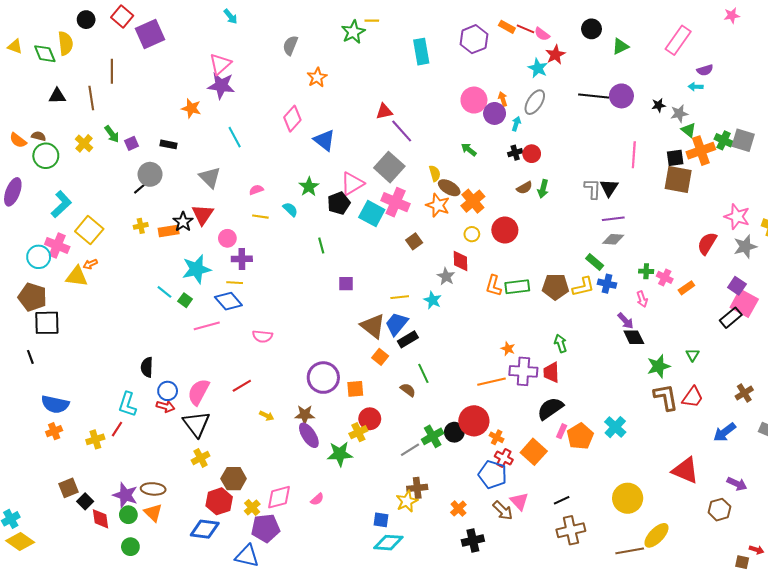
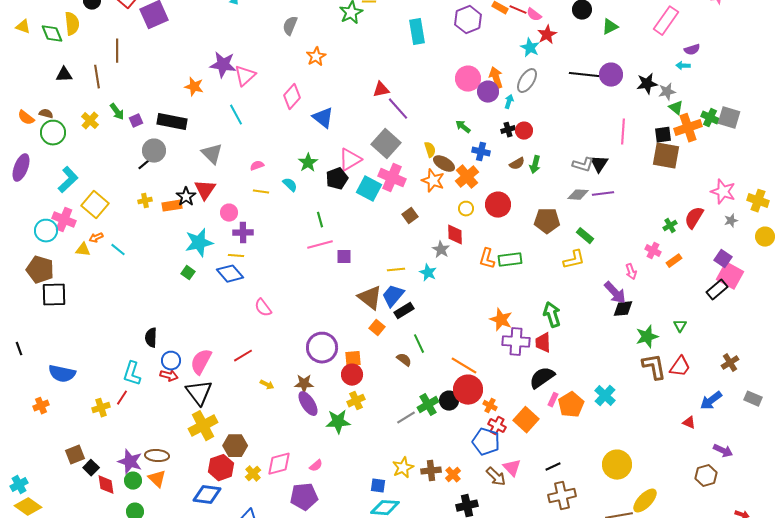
pink triangle: (220, 64) -> (245, 76), moved
orange arrow: (503, 99) -> (496, 78), size x1.5
black star: (659, 105) -> (647, 84), size x1.5
black rectangle: (169, 144) -> (172, 122), size x1.8
gray L-shape: (593, 189) -> (583, 165), turned 105
gray diamond: (613, 239) -> (578, 195), moved
gray star: (745, 247) -> (731, 221), size x0.6
green cross: (646, 271) -> (670, 226), moved, turned -32
yellow triangle: (77, 276) -> (83, 250), size x0.7
blue cross: (607, 284) -> (481, 152), moved
brown pentagon: (555, 287) -> (547, 221), moved
cyan line: (164, 292) -> (118, 250), moved
purple arrow: (626, 321) -> (615, 293), size x1.4
pink line: (207, 326) -> (320, 245), moved
pink semicircle: (262, 336) -> (263, 308), turned 48
black diamond: (634, 337) -> (623, 309), turned -70
green arrow: (561, 343) -> (552, 315), size x1.4
orange star: (508, 349) -> (501, 320), size x1.6
black line: (30, 357) -> (19, 349), moved
orange line: (491, 382) -> (464, 366), moved, turned 44
red circle: (370, 419) -> (352, 375), moved
orange cross: (54, 431) -> (41, 406), moved
yellow cross: (201, 458) -> (203, 426), size x1.6
red triangle: (685, 470) -> (689, 423), moved, size x0.5
brown cross: (417, 488) -> (431, 471), moved
purple pentagon: (266, 528) -> (304, 497), moved

